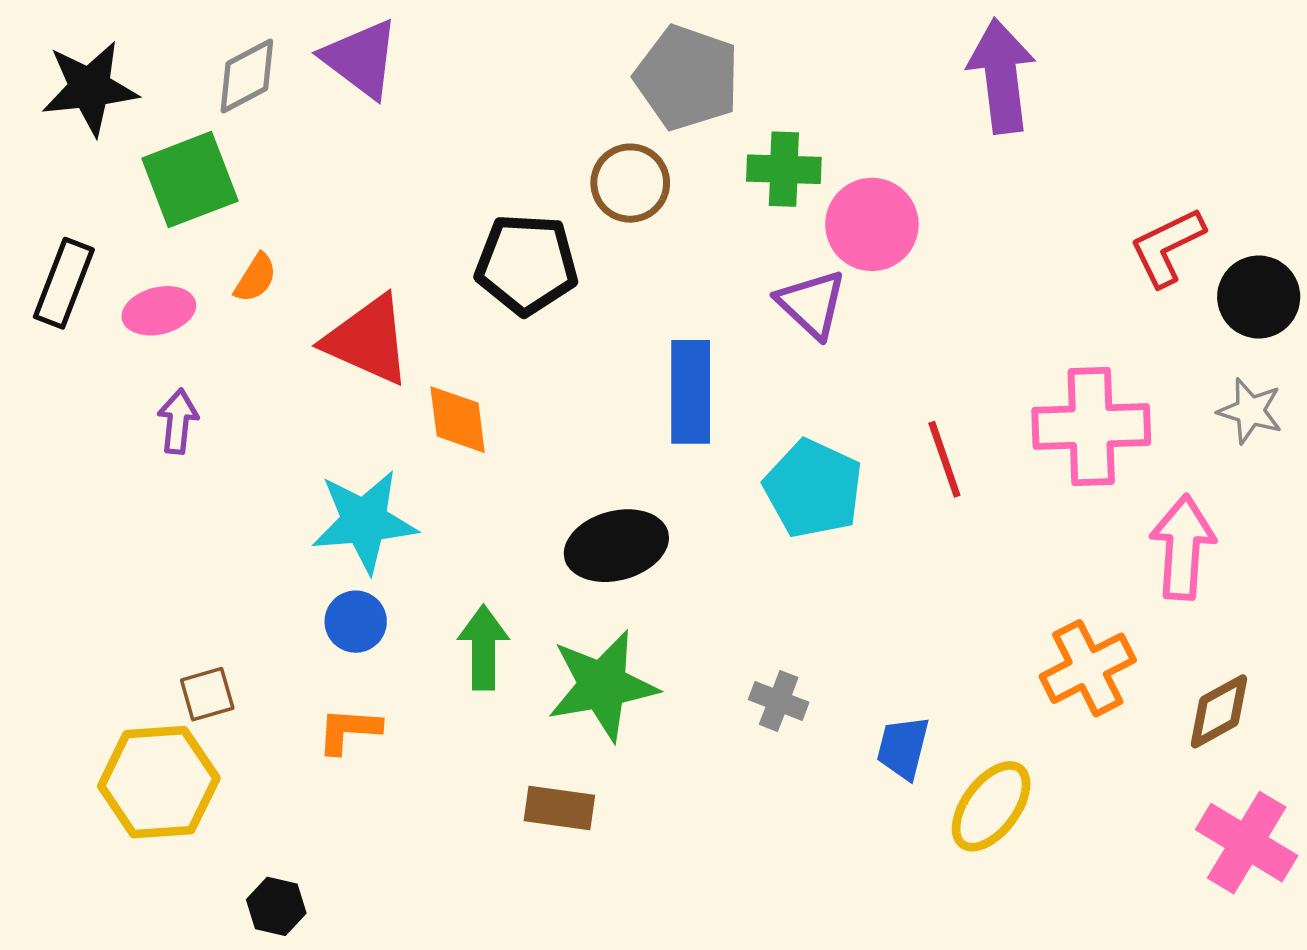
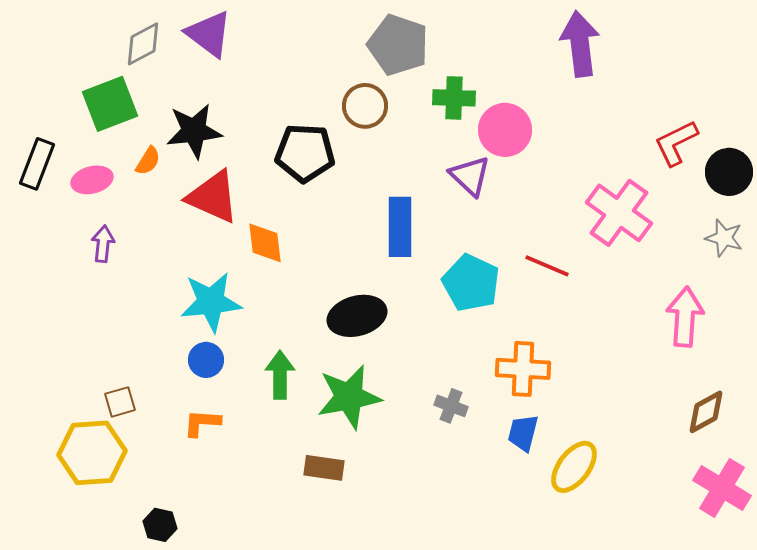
black star: (90, 88) -> (194, 131), moved
pink cross: (1091, 426) -> (619, 213), moved, turned 38
red line: (944, 459) -> (547, 266), turned -48
orange cross: (1088, 668) -> (523, 369), moved, turned 30

